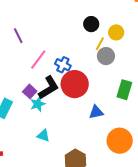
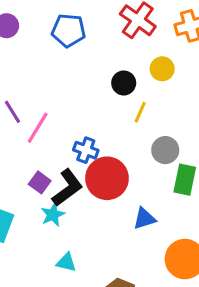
yellow circle: (116, 32) -> (162, 69), moved
gray circle: (106, 56) -> (165, 150), moved
pink line: (38, 59) -> (38, 128), moved
purple square: (30, 91) -> (40, 182), moved

